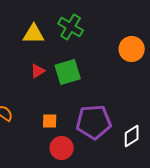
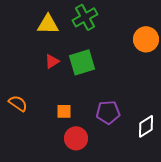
green cross: (71, 27) -> (85, 17), turned 30
purple pentagon: (94, 122) -> (108, 112), size x0.7

